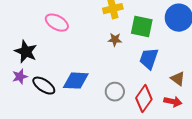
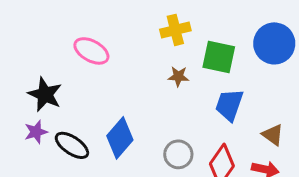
blue diamond: (76, 81) -> (120, 138), turned -52

